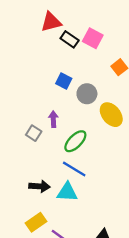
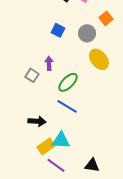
gray circle: (87, 94) -> (87, 33), moved
cyan triangle: (67, 192) -> (61, 140), moved
yellow rectangle: (36, 222) -> (46, 146), moved

